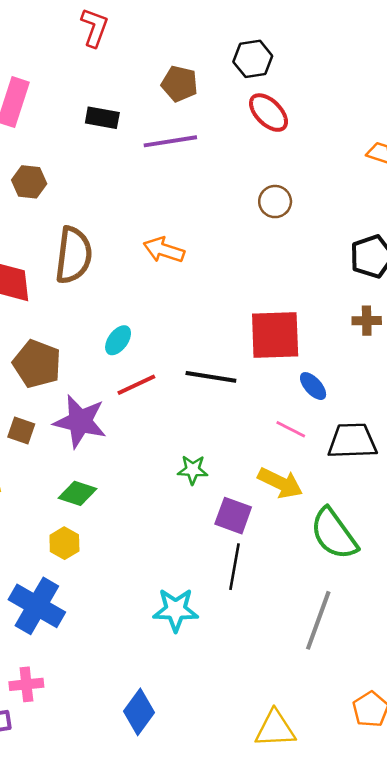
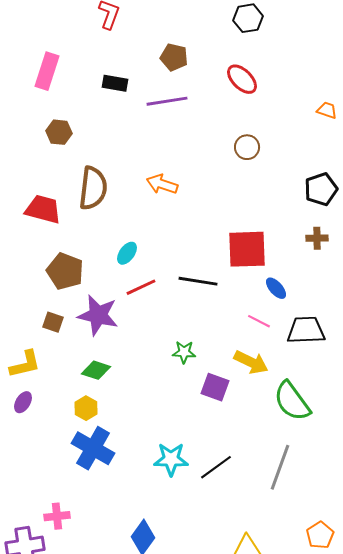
black hexagon: (253, 59) -> (248, 18), moved
black line: (235, 567) -> (216, 467), moved, turned 44
blue cross: (37, 606) -> (93, 448), moved

